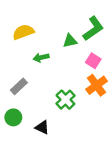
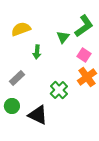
green triangle: (70, 41) -> (63, 37), turned -40
green arrow: (41, 57) -> (37, 52), turned -72
black triangle: (42, 127) -> (38, 115), size x1.5

